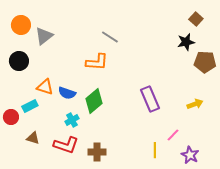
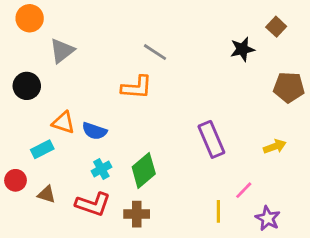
orange circle: (21, 25) -> (30, 18), moved
black star: (186, 42) -> (242, 49), moved
green diamond: (94, 101) -> (144, 170), moved
red circle: (11, 117) -> (16, 180), moved

